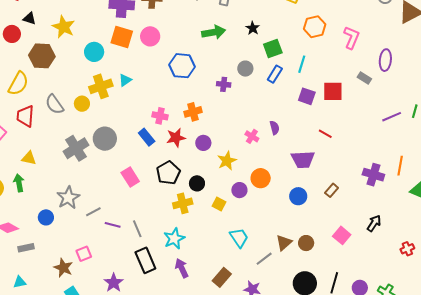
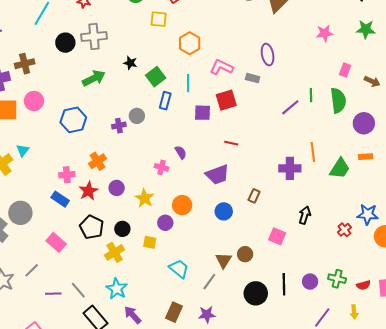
pink L-shape: (351, 38) -> (222, 67), moved, turned -70
gray circle: (245, 69) -> (137, 116), moved
gray line: (93, 212) -> (32, 270), moved

